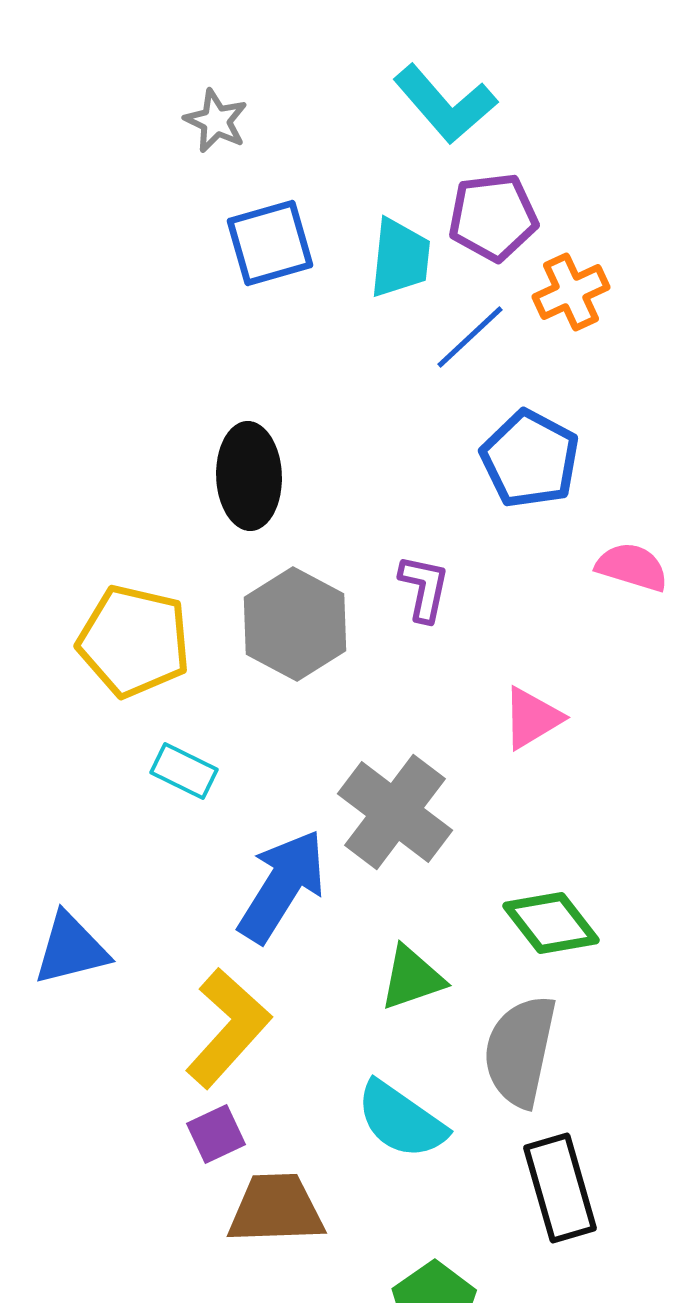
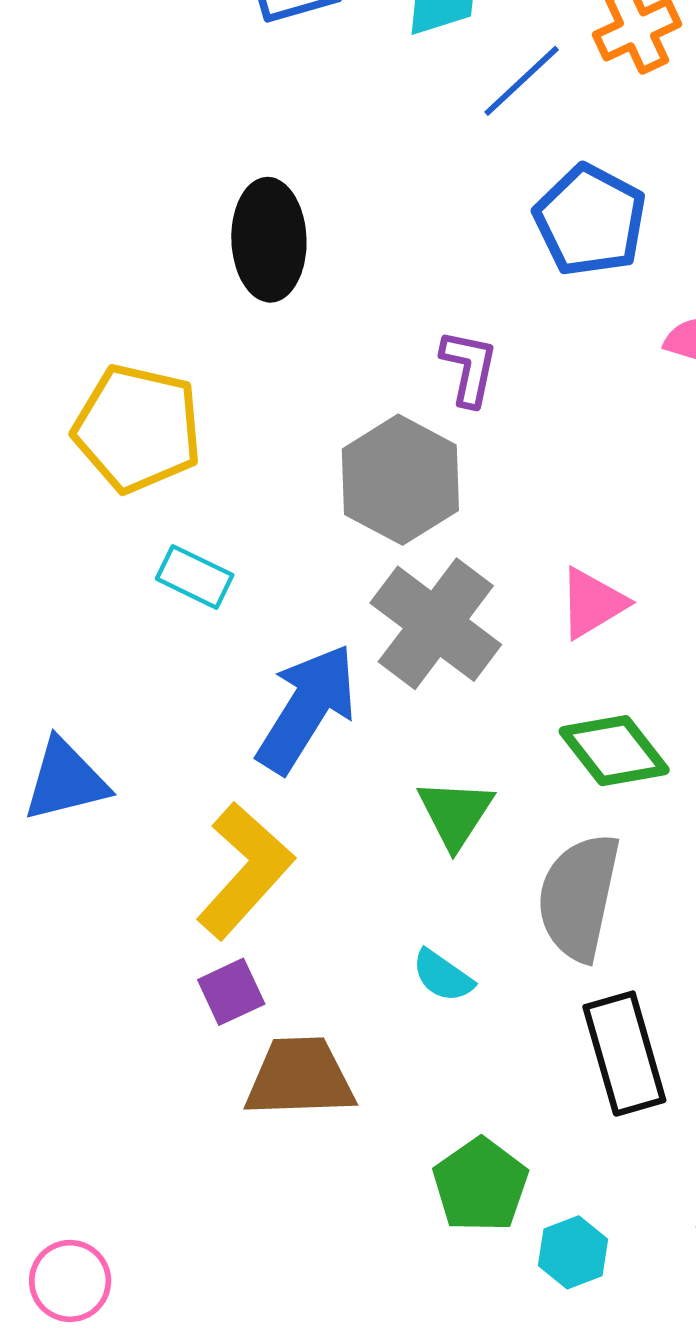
gray hexagon: (295, 624) -> (400, 480), moved
pink triangle: (532, 718) -> (592, 603), moved
green triangle: (412, 978) -> (455, 814), turned -38
cyan semicircle: (401, 1120) -> (443, 976), size x0.6

